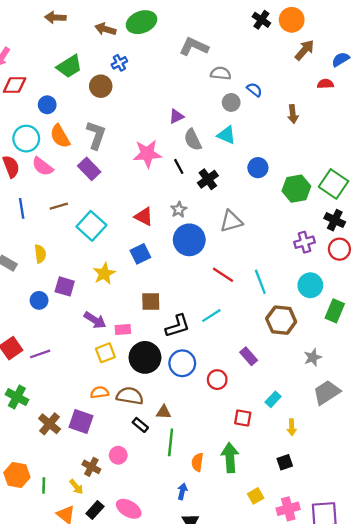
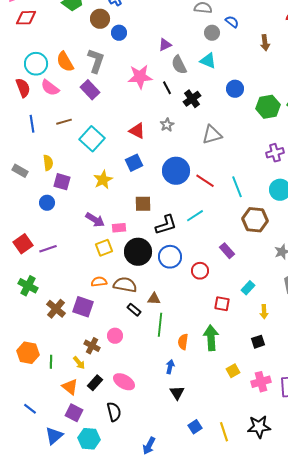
blue circle: (47, 105) -> (119, 33), moved
blue circle: (189, 240) -> (176, 171), moved
purple square: (65, 286) -> (62, 182), moved

